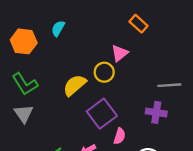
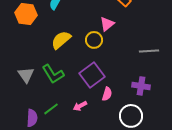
green L-shape: (25, 84) -> (53, 74), moved
yellow semicircle: (75, 85) -> (61, 40), moved
purple cross: (156, 112) -> (141, 86), moved

